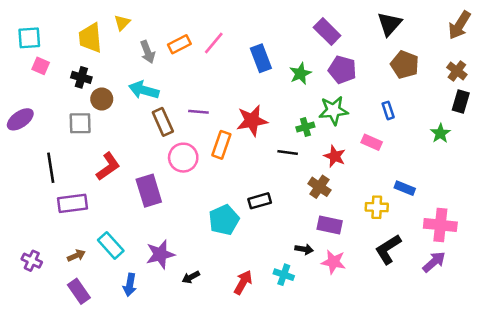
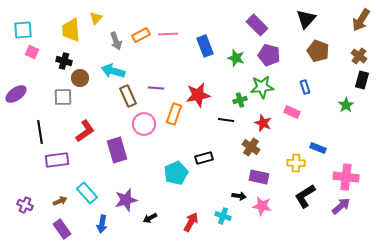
pink line: (214, 43) -> (168, 34), turned 48
green star: (300, 74) -> (236, 58), turned -30

